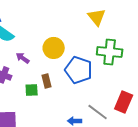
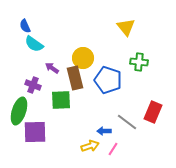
green cross: (110, 52) -> (139, 62), size x0.7
brown rectangle: (47, 81) -> (75, 78), moved, size x1.6
green square: (32, 90) -> (61, 100), size x1.5

